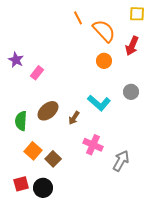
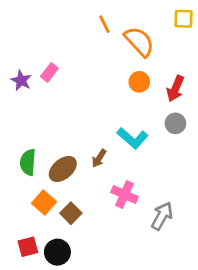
red arrow: (132, 46) -> (175, 89), moved
pink rectangle: (37, 73) -> (49, 72), moved
brown ellipse: (48, 111) -> (63, 169), moved

